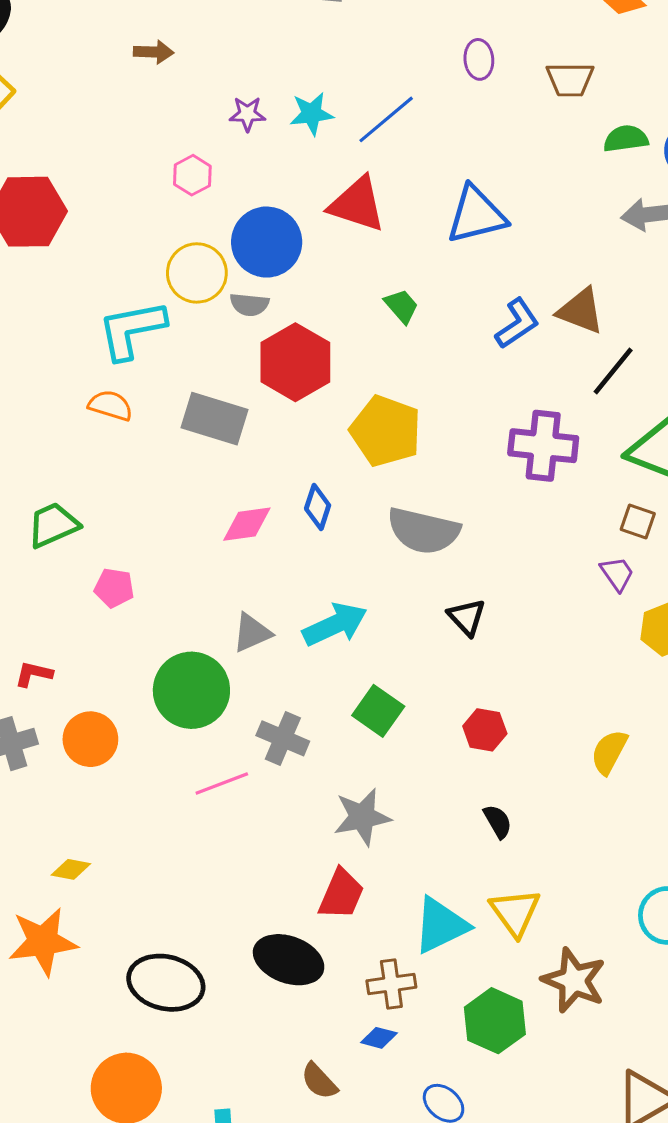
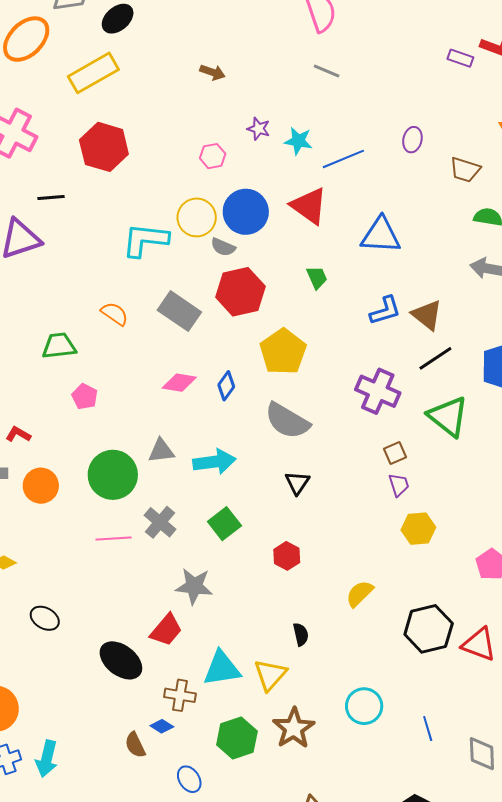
orange semicircle: (110, 405) -> (115, 314), moved
brown square: (638, 522) -> (395, 453), moved, turned 30
black semicircle: (498, 821) -> (301, 634), moved
black ellipse: (166, 983) -> (45, 618), moved, size x0.6
brown semicircle: (319, 1081) -> (135, 745), moved

